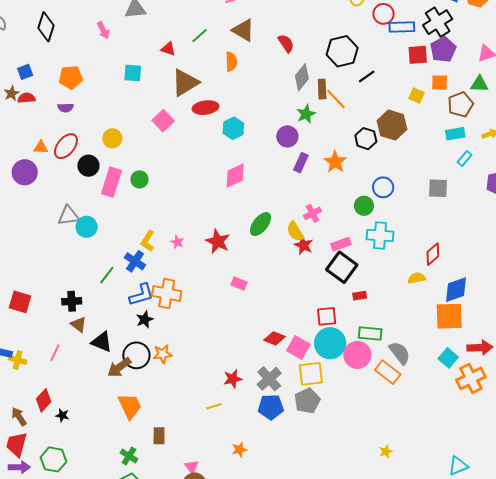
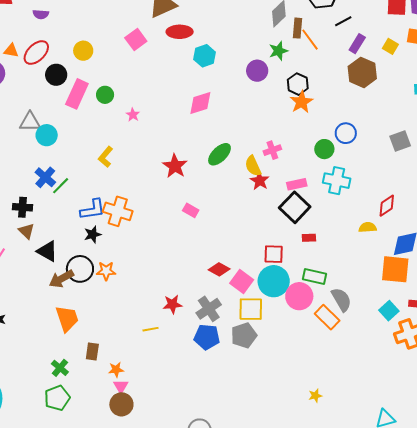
black hexagon: (366, 139) -> (298, 84), moved
purple rectangle: (301, 163) -> (357, 44), moved
gray square: (438, 188) -> (400, 141), turned -30
pink star: (177, 242) -> (133, 115), moved
blue cross: (135, 261) -> (45, 177), moved
orange star: (239, 450) -> (116, 370), moved

